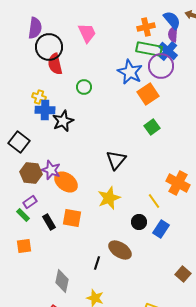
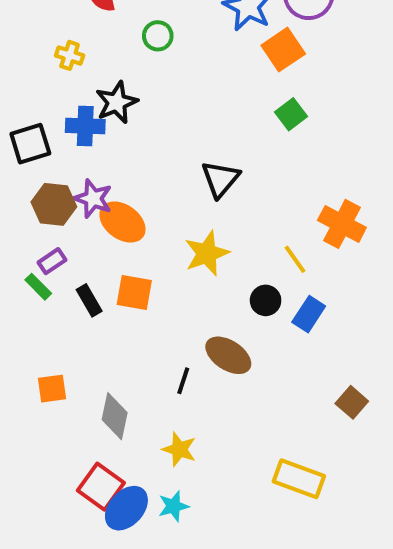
blue cross: (45, 110) -> (85, 126), moved
black square: (19, 142) -> (30, 144), turned 35
orange square: (24, 246) -> (52, 389), moved

